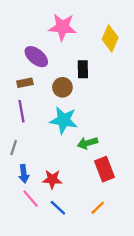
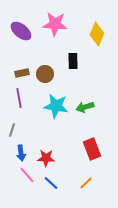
purple ellipse: (36, 57) -> (21, 31), moved
brown circle: (62, 87) -> (45, 74), moved
green arrow: (87, 143) -> (85, 107), moved

